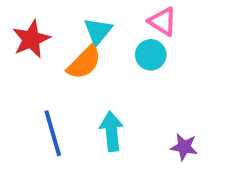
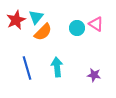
pink triangle: (163, 22) -> (96, 24), moved
cyan triangle: (98, 31) -> (36, 17), moved

